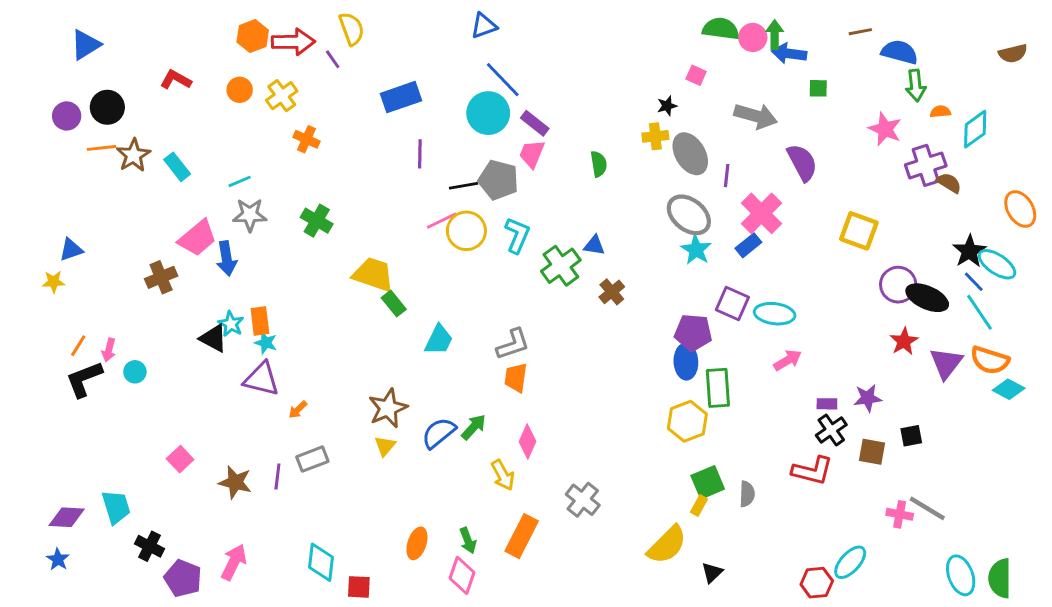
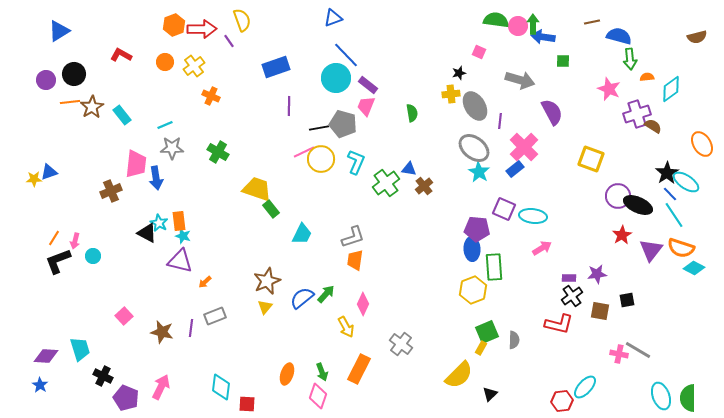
pink trapezoid: (197, 238) -> (136, 164), turned -44
yellow star: (54, 282) -> (34, 179), moved
brown cross: (612, 292) -> (424, 186), moved

